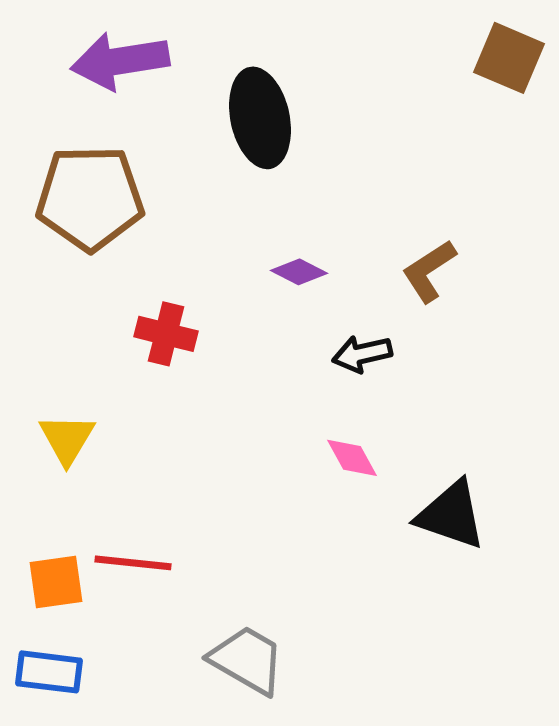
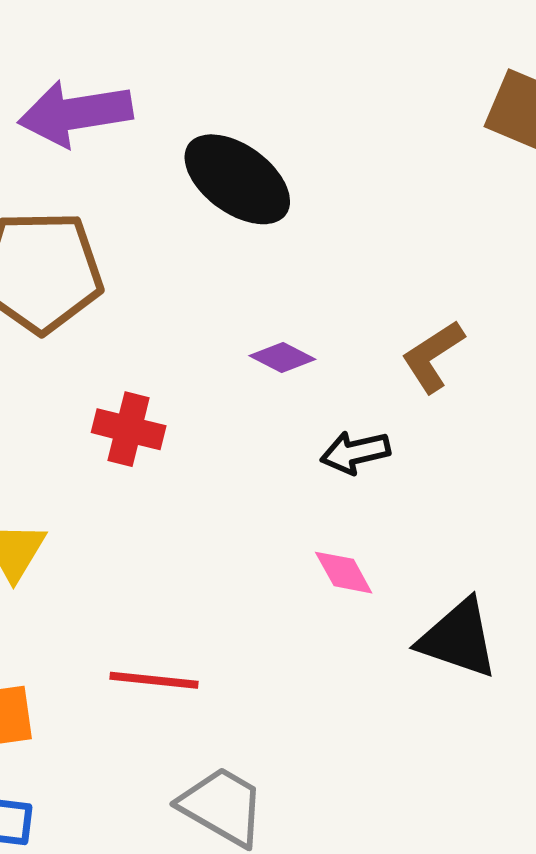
black ellipse: (260, 118) -> (237, 179), turned -42
red line: (133, 563) -> (154, 680), moved

